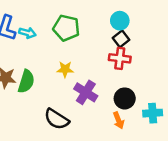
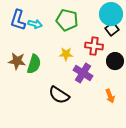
cyan circle: (120, 21) -> (111, 14), size x1.5
red cross: (120, 58) -> (94, 46), moved
black circle: (125, 98) -> (115, 61), moved

